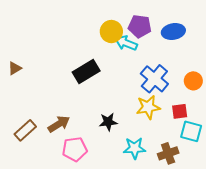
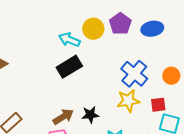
purple pentagon: (140, 26) -> (120, 24), turned 30
cyan arrow: (126, 43) -> (69, 40), moved
brown arrow: (59, 124) -> (63, 117), moved

